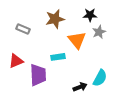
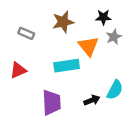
cyan rectangle: (58, 57) -> (67, 66), size x1.5
purple trapezoid: (38, 75) -> (52, 102), moved

